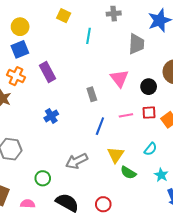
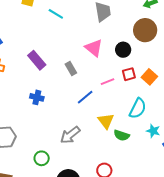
cyan line: (89, 36) -> (56, 14), turned -56
purple rectangle: (47, 72) -> (37, 60), moved
blue cross: (51, 116) -> (37, 97), turned -32
blue line: (100, 126) -> (85, 97), turned 42
cyan semicircle: (150, 149) -> (138, 108), size x1.5

